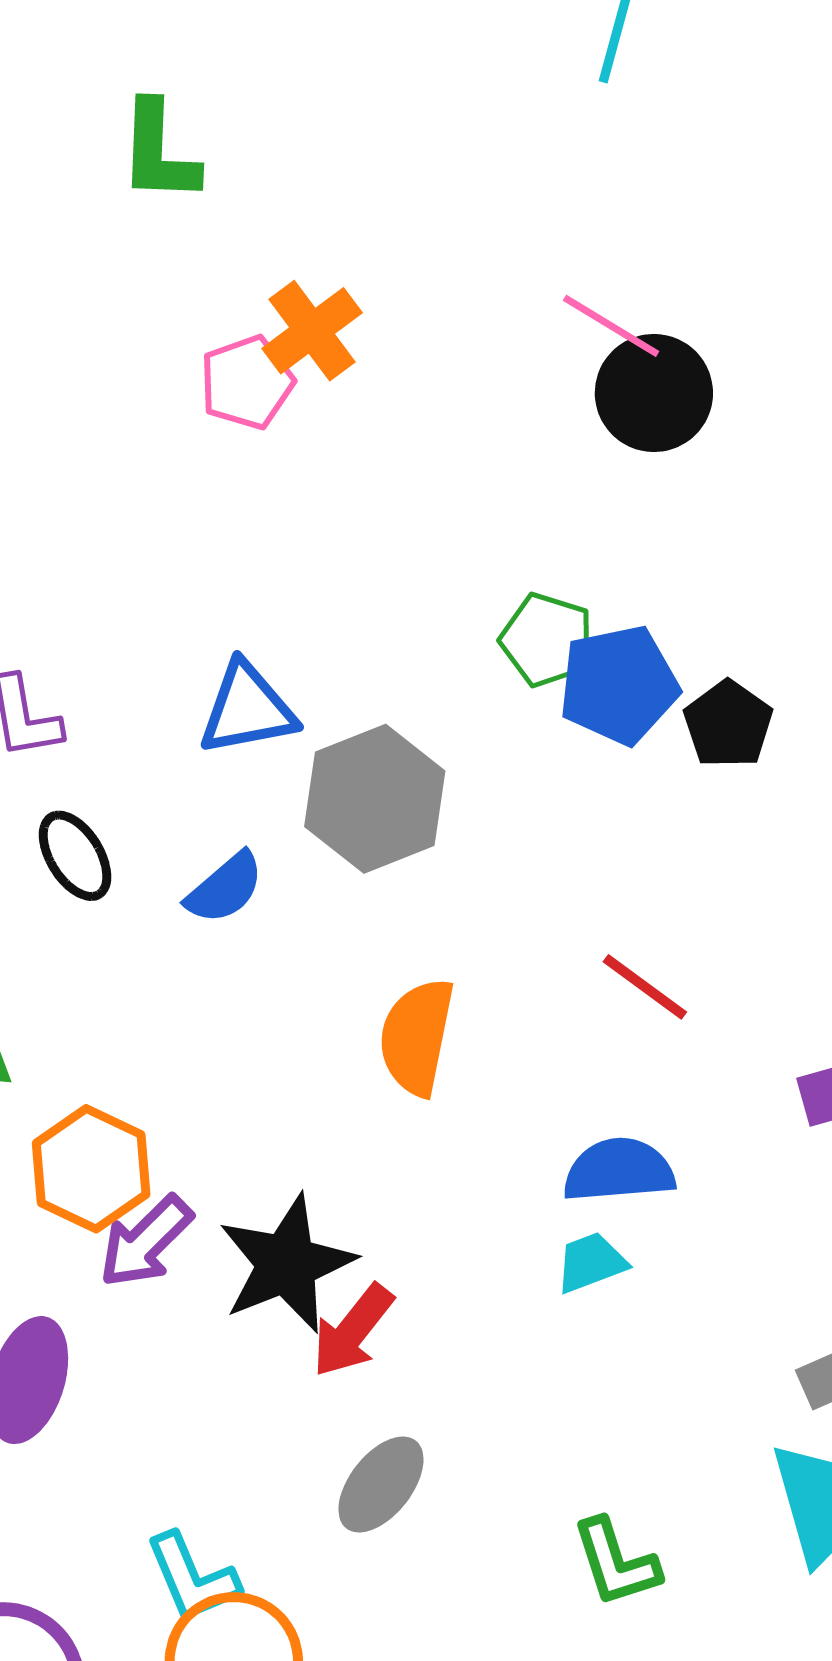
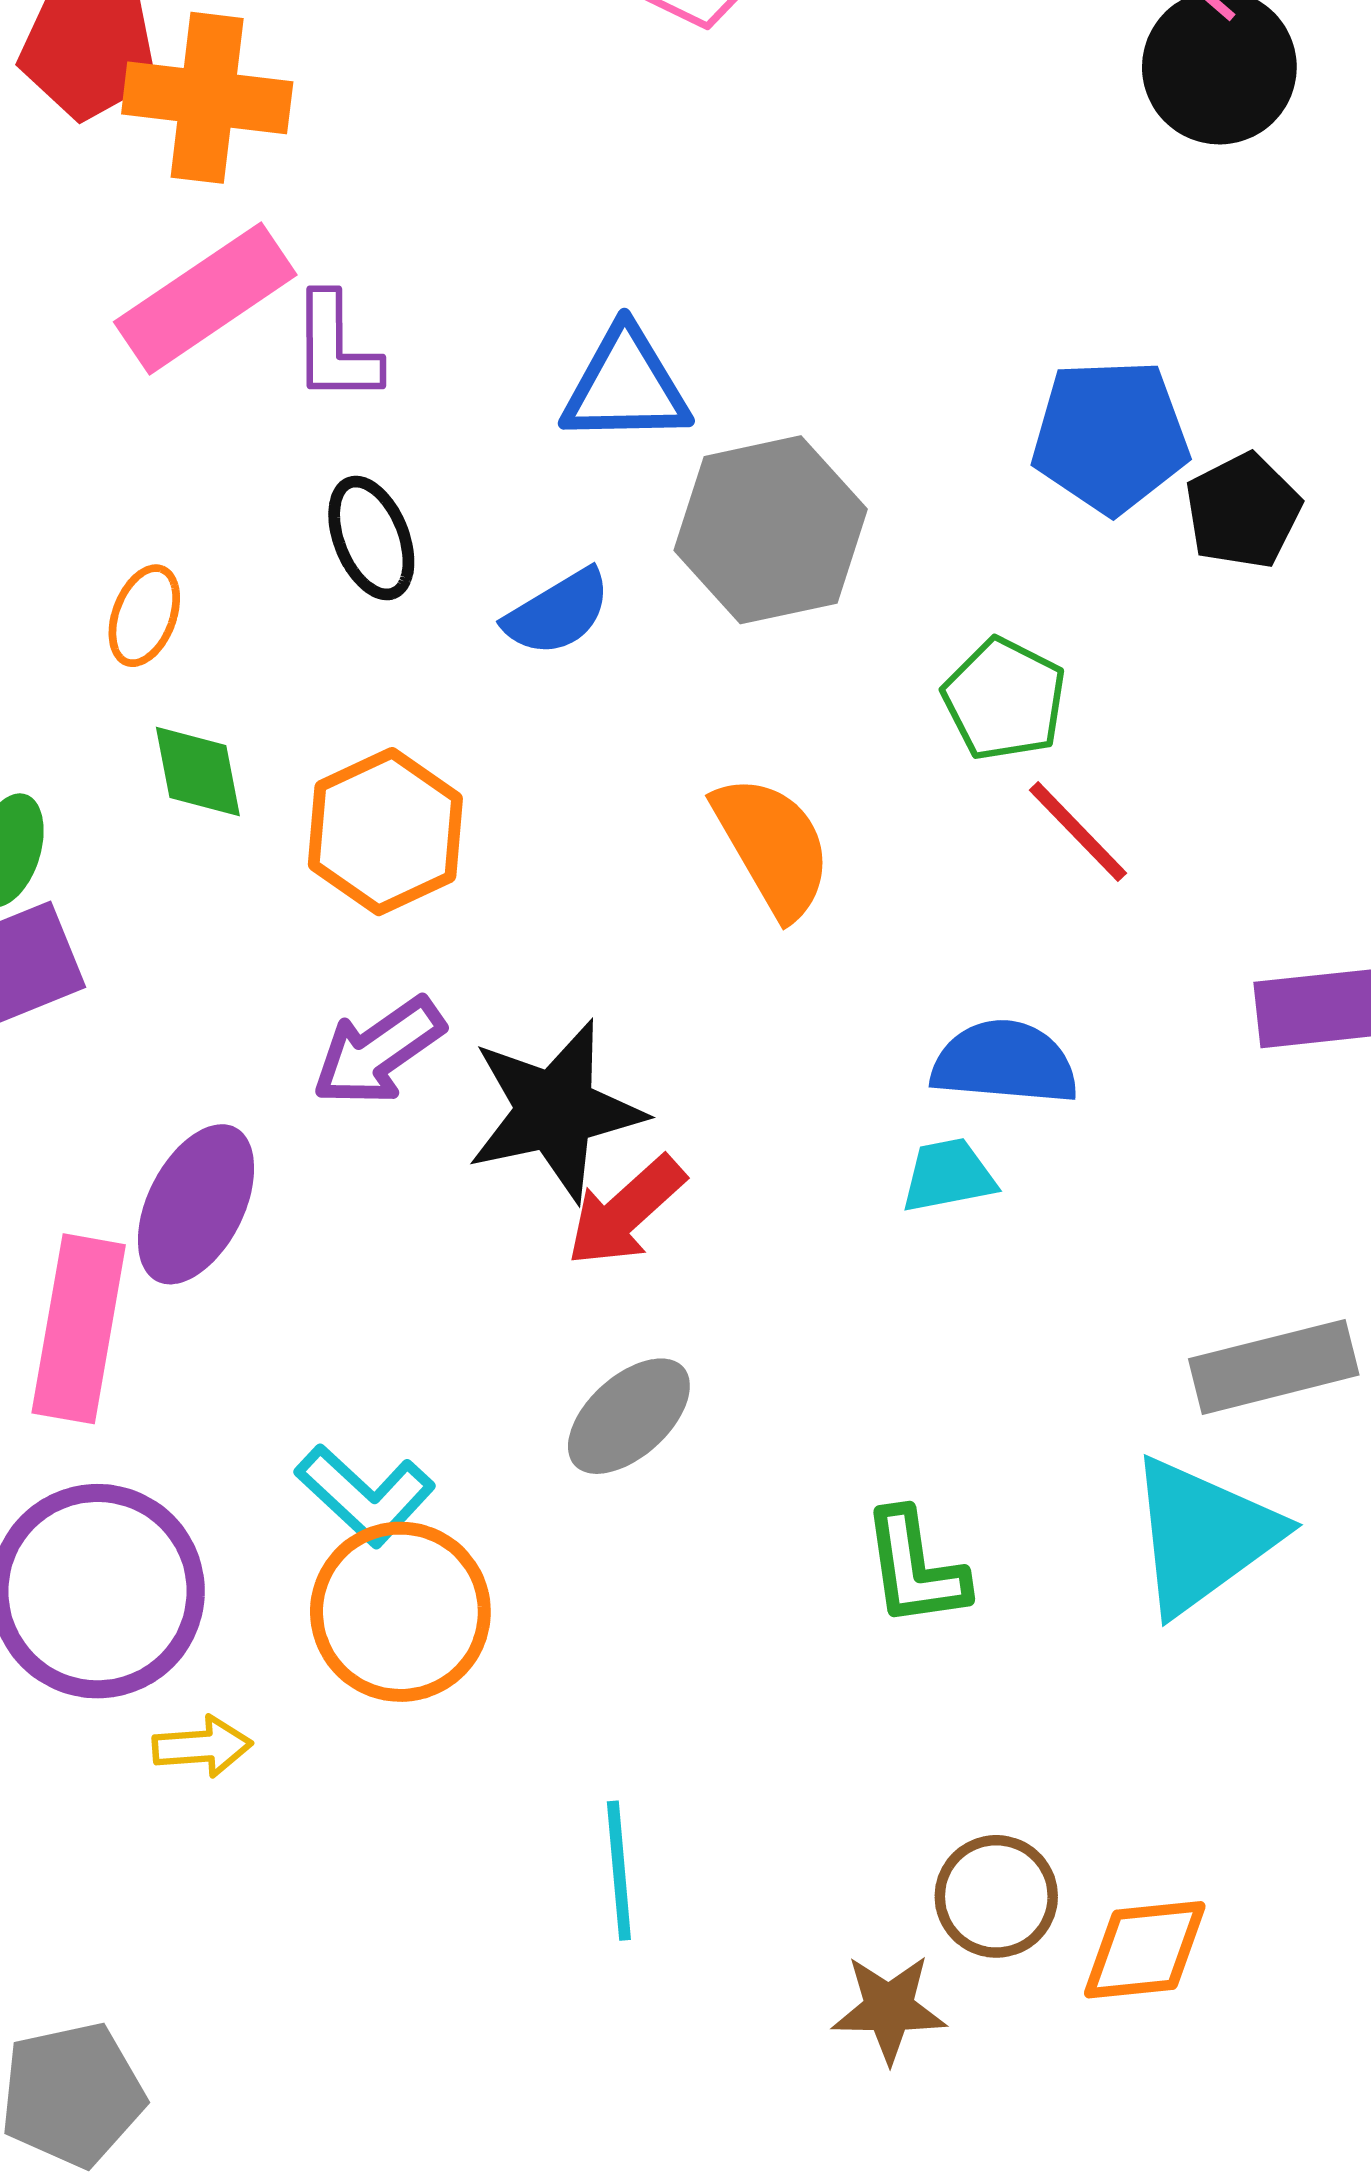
green pentagon: (547, 640) -> (1004, 699), moved
orange semicircle: (417, 1037) -> (773, 846), turned 129
orange hexagon: (91, 1169) -> (385, 832), moved
cyan L-shape: (192, 1578) -> (365, 1495), turned -34

